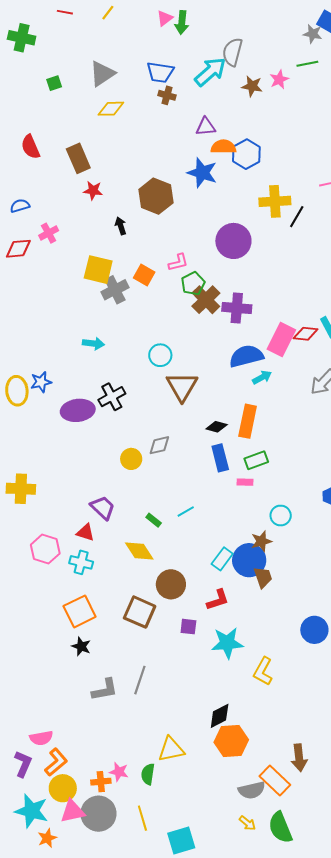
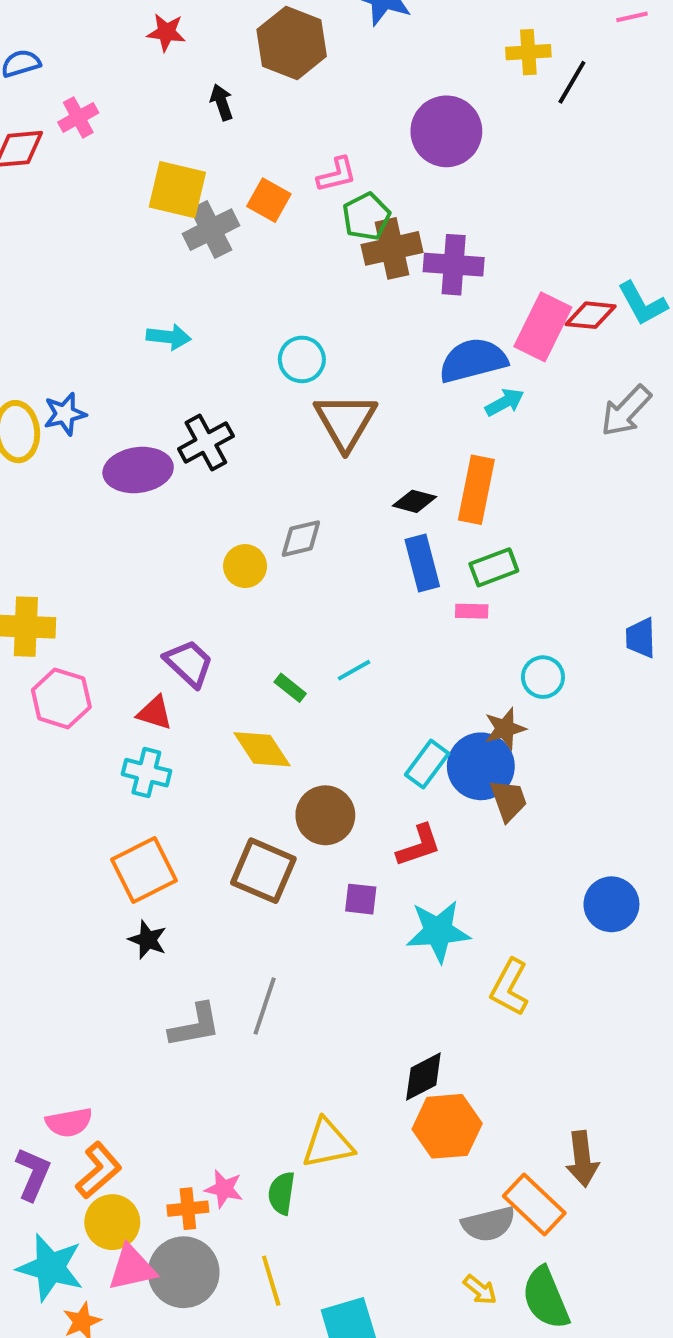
yellow cross: (275, 201) -> (528, 52), size x0.7
brown cross: (206, 300) -> (392, 248), turned 32
pink hexagon: (45, 549) -> (61, 698), moved

